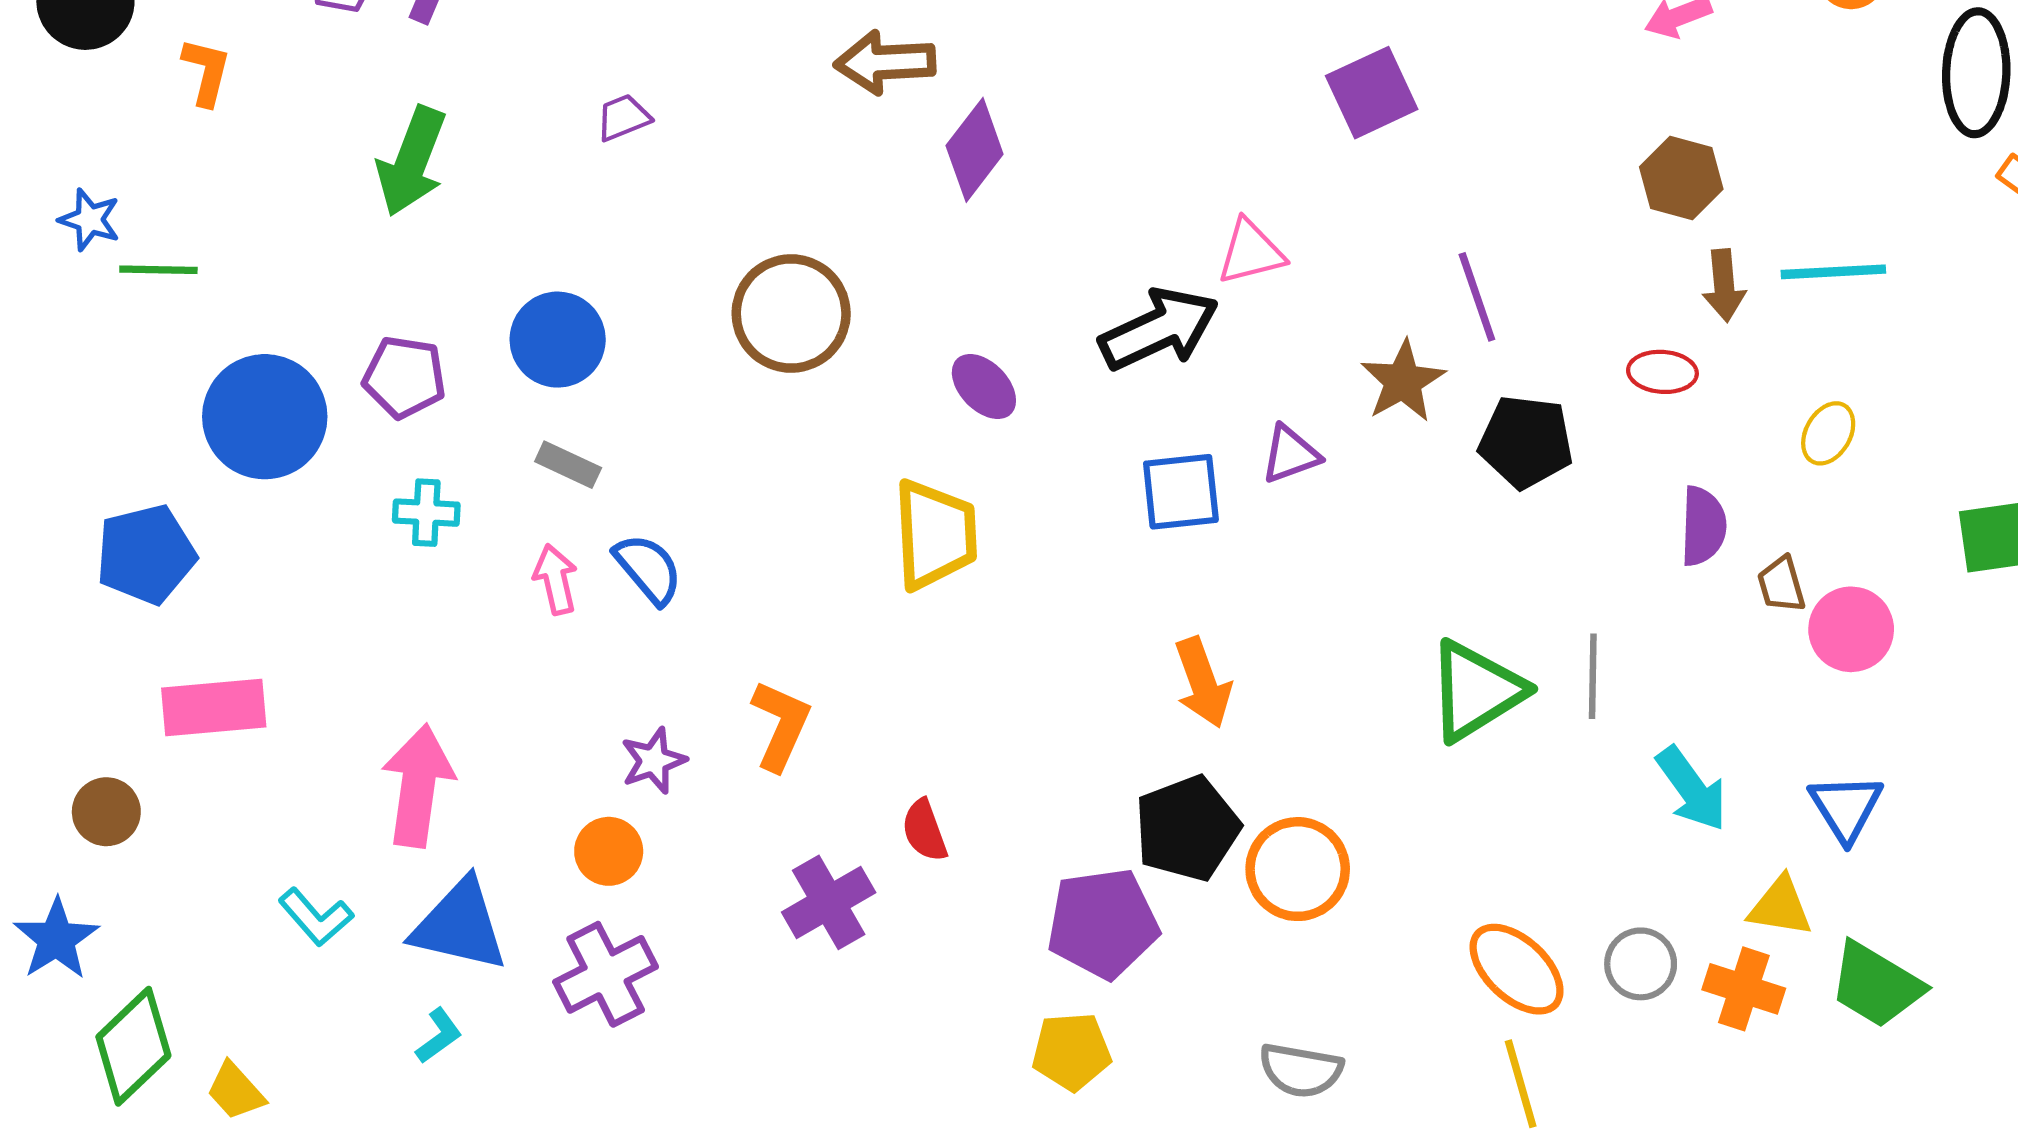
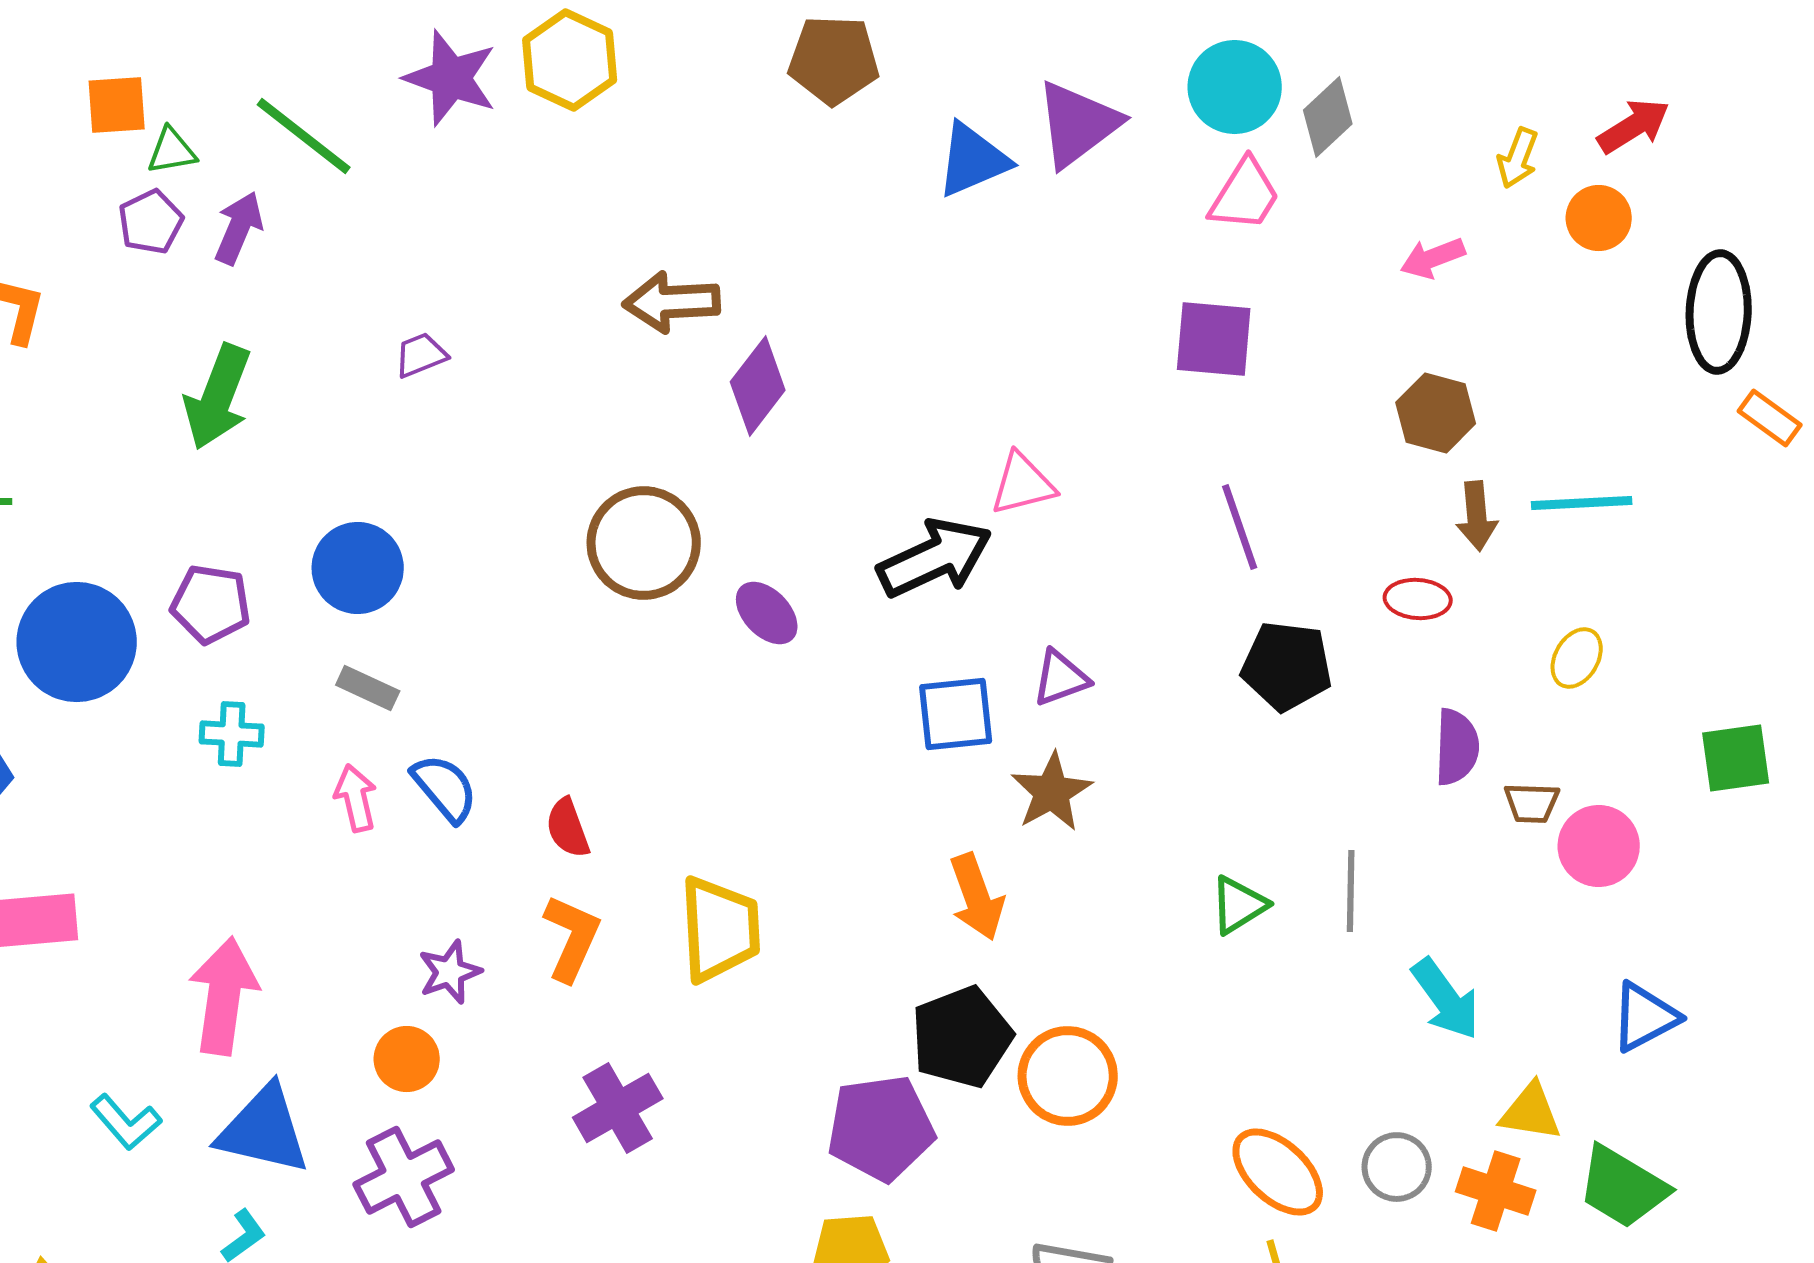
purple square: (1372, 93) -> (1214, 339), moved, turned 30
brown circle: (791, 314) -> (644, 543), moved
brown star: (1403, 381) -> (1052, 792), moved
yellow trapezoid: (935, 534) -> (720, 929), moved
brown trapezoid: (1781, 585) -> (1532, 803), turned -72
green triangle: (1476, 691) -> (1239, 905), size x0.6
blue triangle: (1846, 808) -> (1645, 1017), moved, turned 34
red semicircle: (925, 830) -> (568, 828), moved

